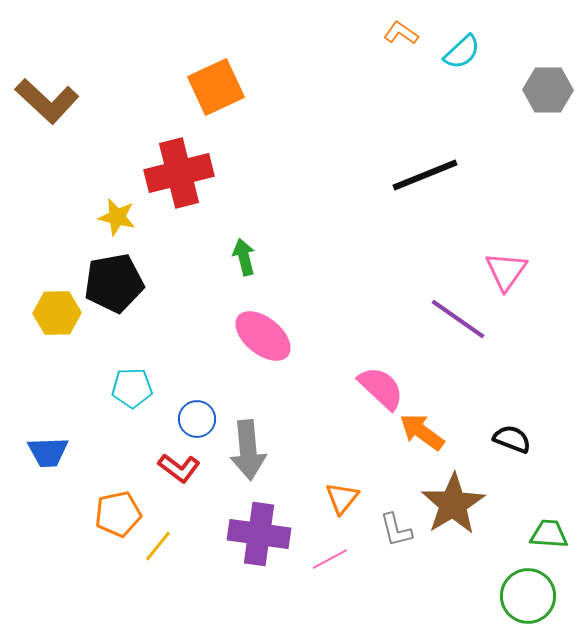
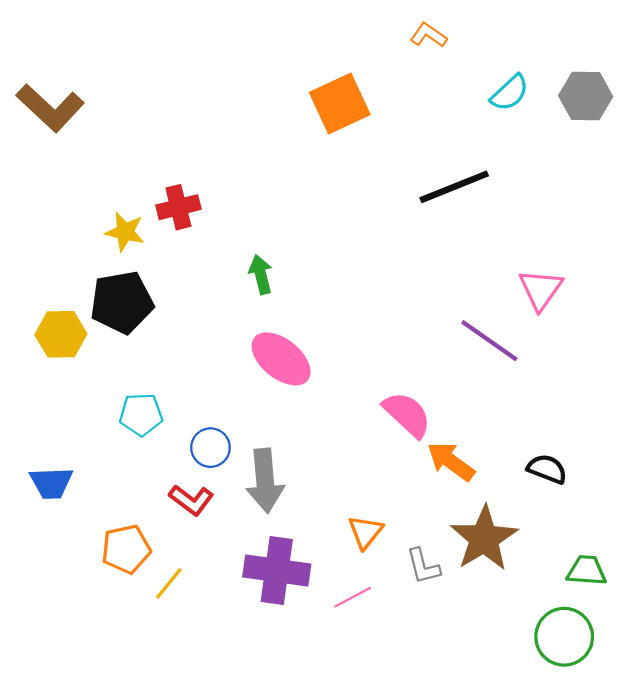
cyan semicircle: (462, 52) -> (510, 93), moved
orange square: (216, 87) -> (340, 104), moved
red cross: (179, 173) -> (178, 207), moved, size x0.6

